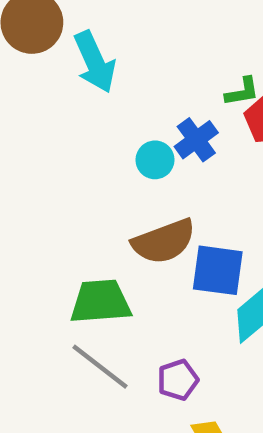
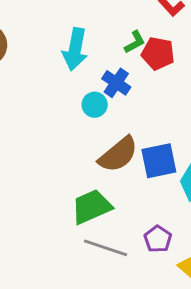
cyan arrow: (95, 62) -> (75, 49), moved, turned 54

